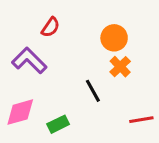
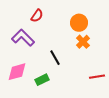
black line: (93, 91) -> (55, 58), moved

